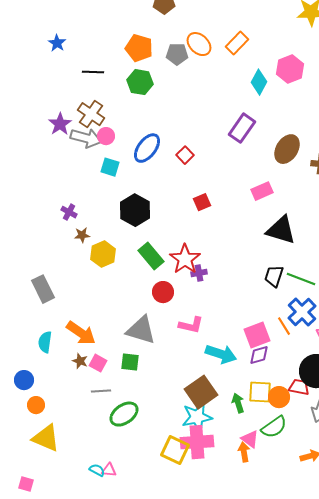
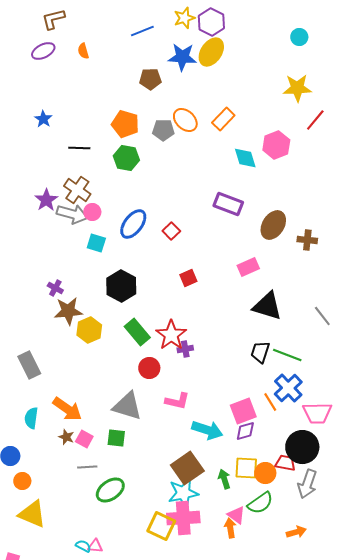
cyan diamond: (259, 82) -> (245, 158), turned -45
purple rectangle: (242, 128) -> (228, 204), turned 76
brown star: (82, 235) -> (68, 311), size x1.8

